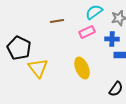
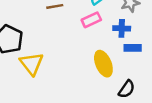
yellow ellipse: (82, 68) -> (103, 64), moved

